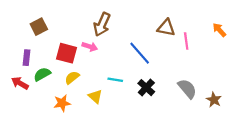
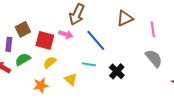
brown square: (39, 27) -> (23, 29), moved
brown triangle: (166, 28) -> (125, 18), moved, turned -36
blue line: (140, 53) -> (96, 40), moved
gray semicircle: (187, 89) -> (154, 58), moved

